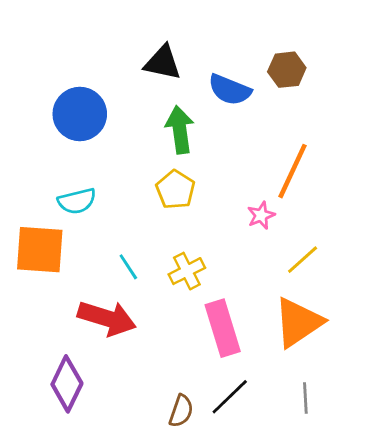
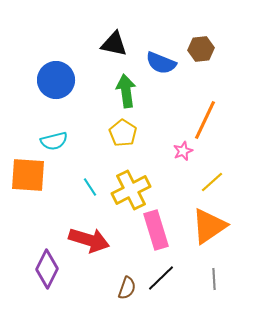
yellow cross: (187, 271) -> (131, 190), size x1.5
red arrow: (107, 318) -> (89, 240), moved

